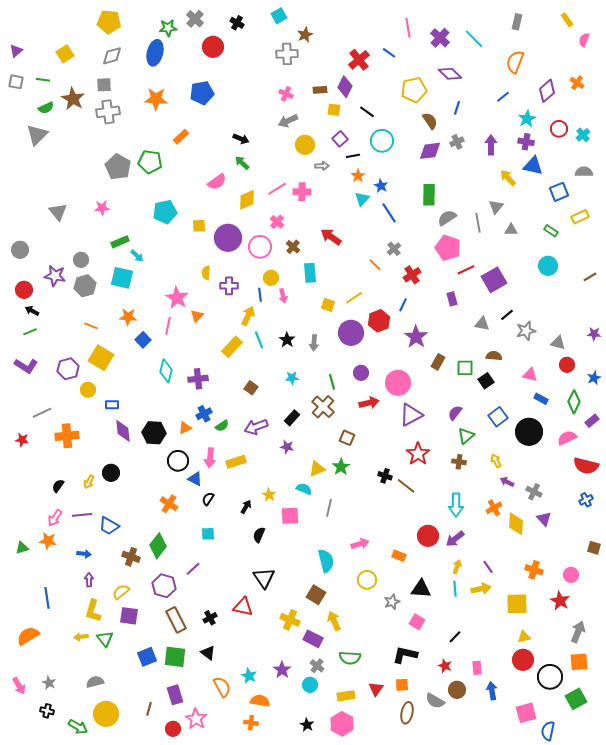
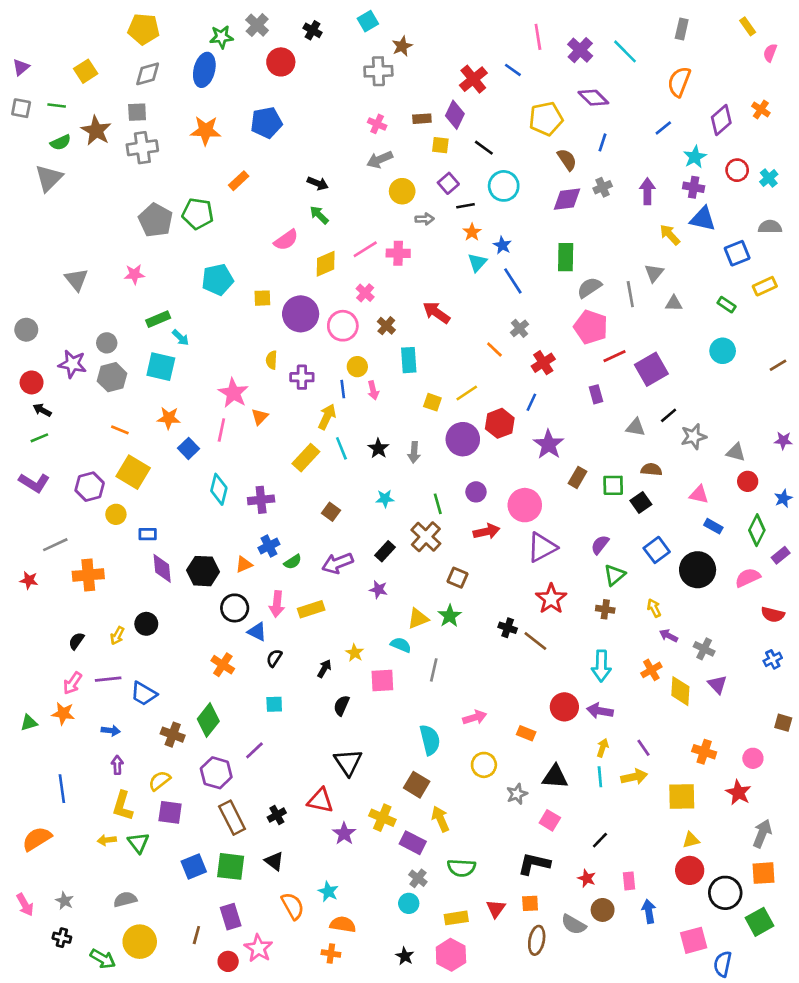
red semicircle: (586, 466) -> (773, 615), size x0.7
purple arrow: (455, 539) -> (600, 711), turned 48
purple star: (282, 670) -> (344, 833), moved

